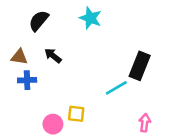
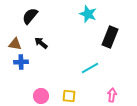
cyan star: (90, 18) -> (88, 14), moved
black rectangle: (140, 66) -> (110, 37), moved
yellow square: (76, 114) -> (69, 96), moved

